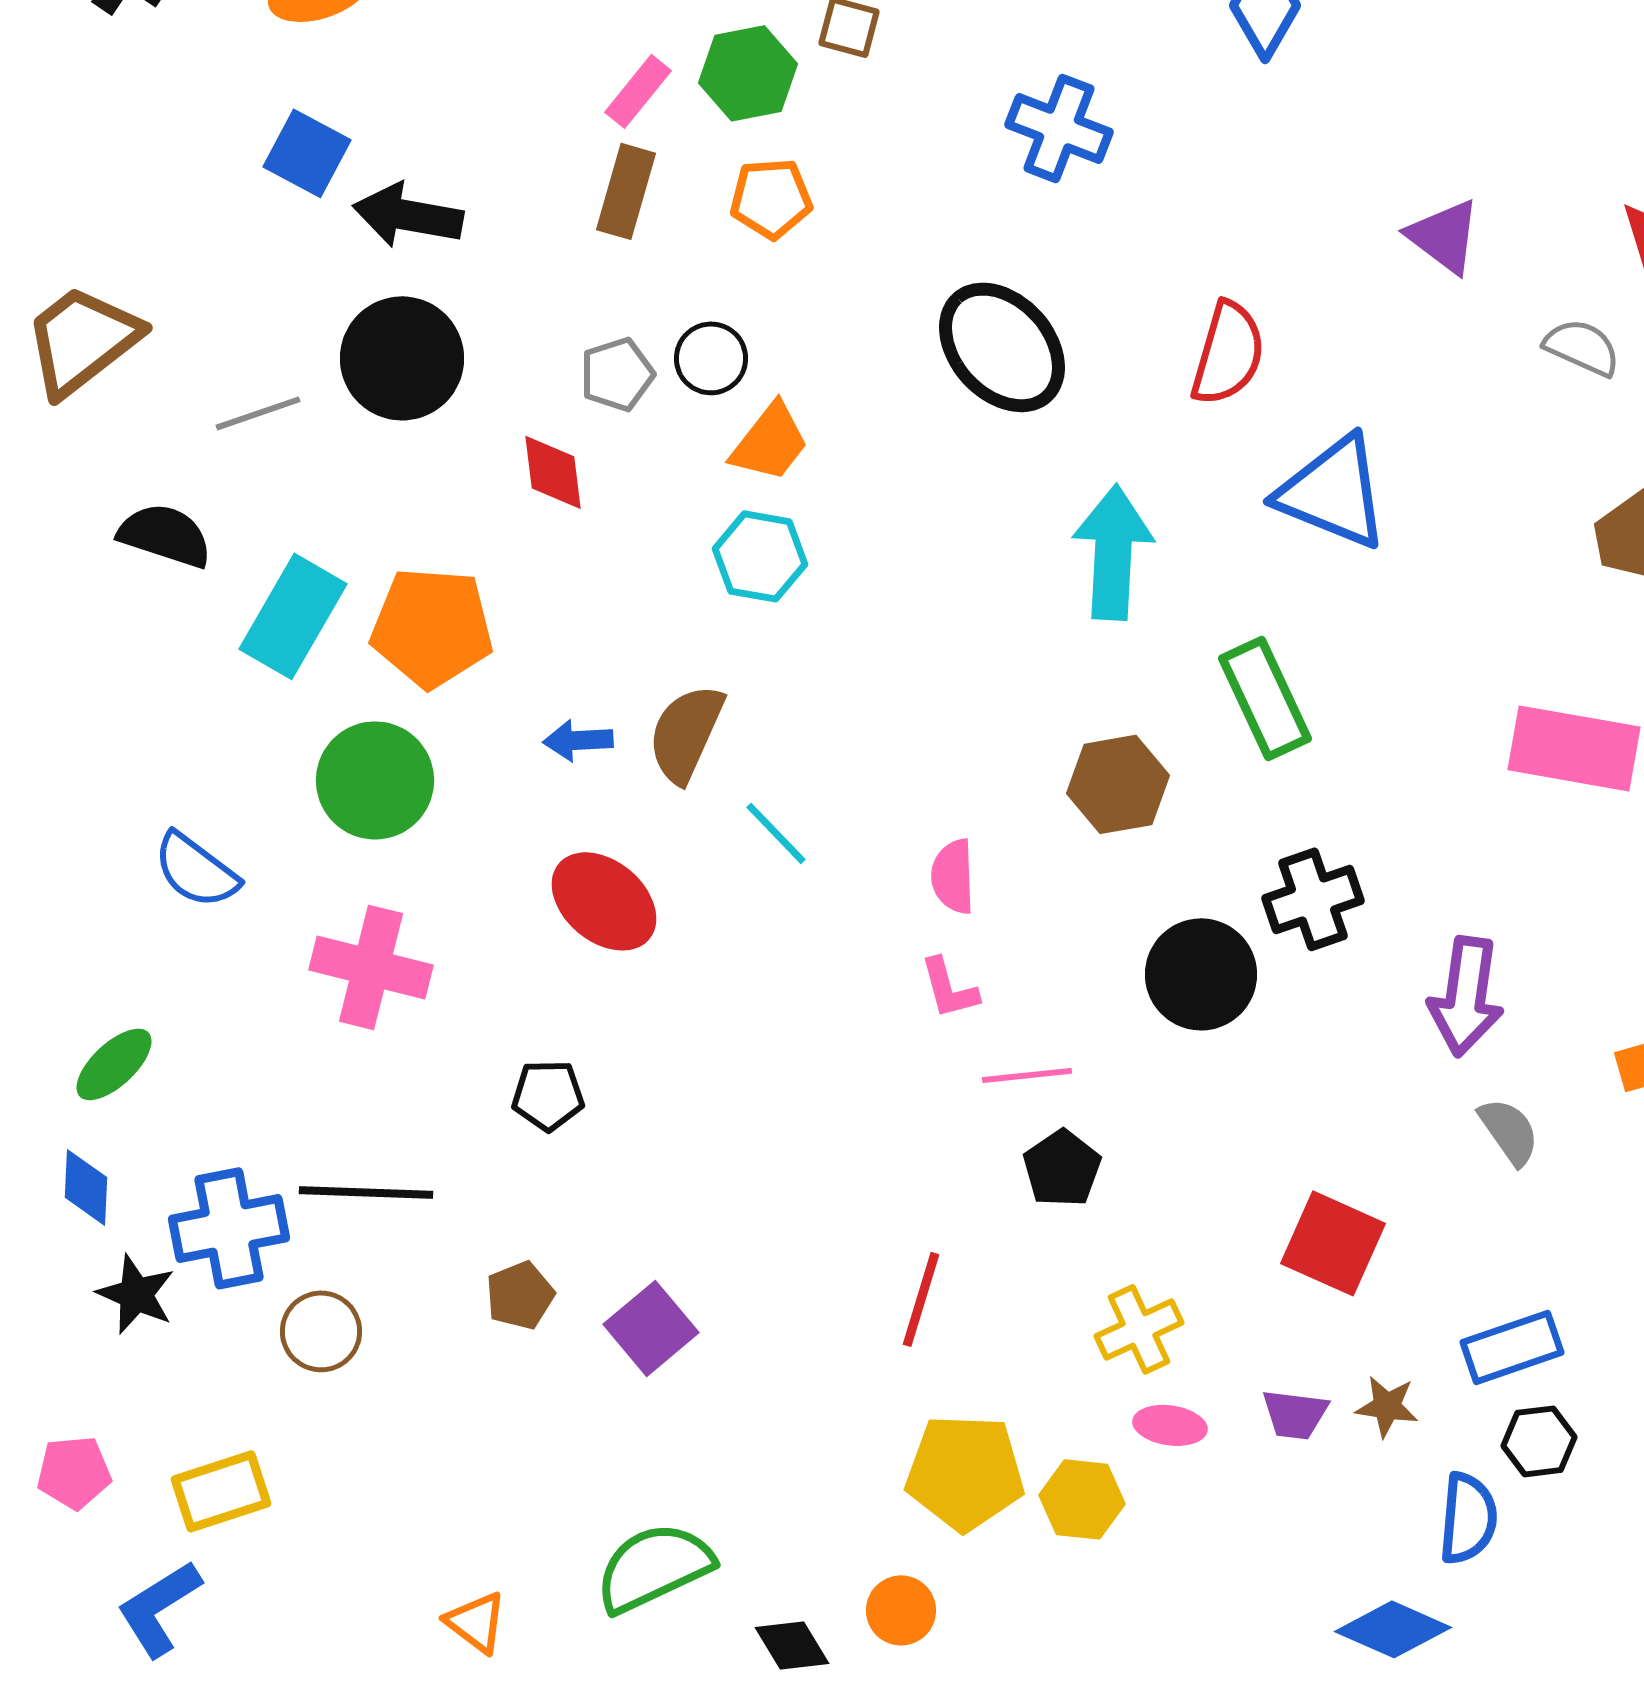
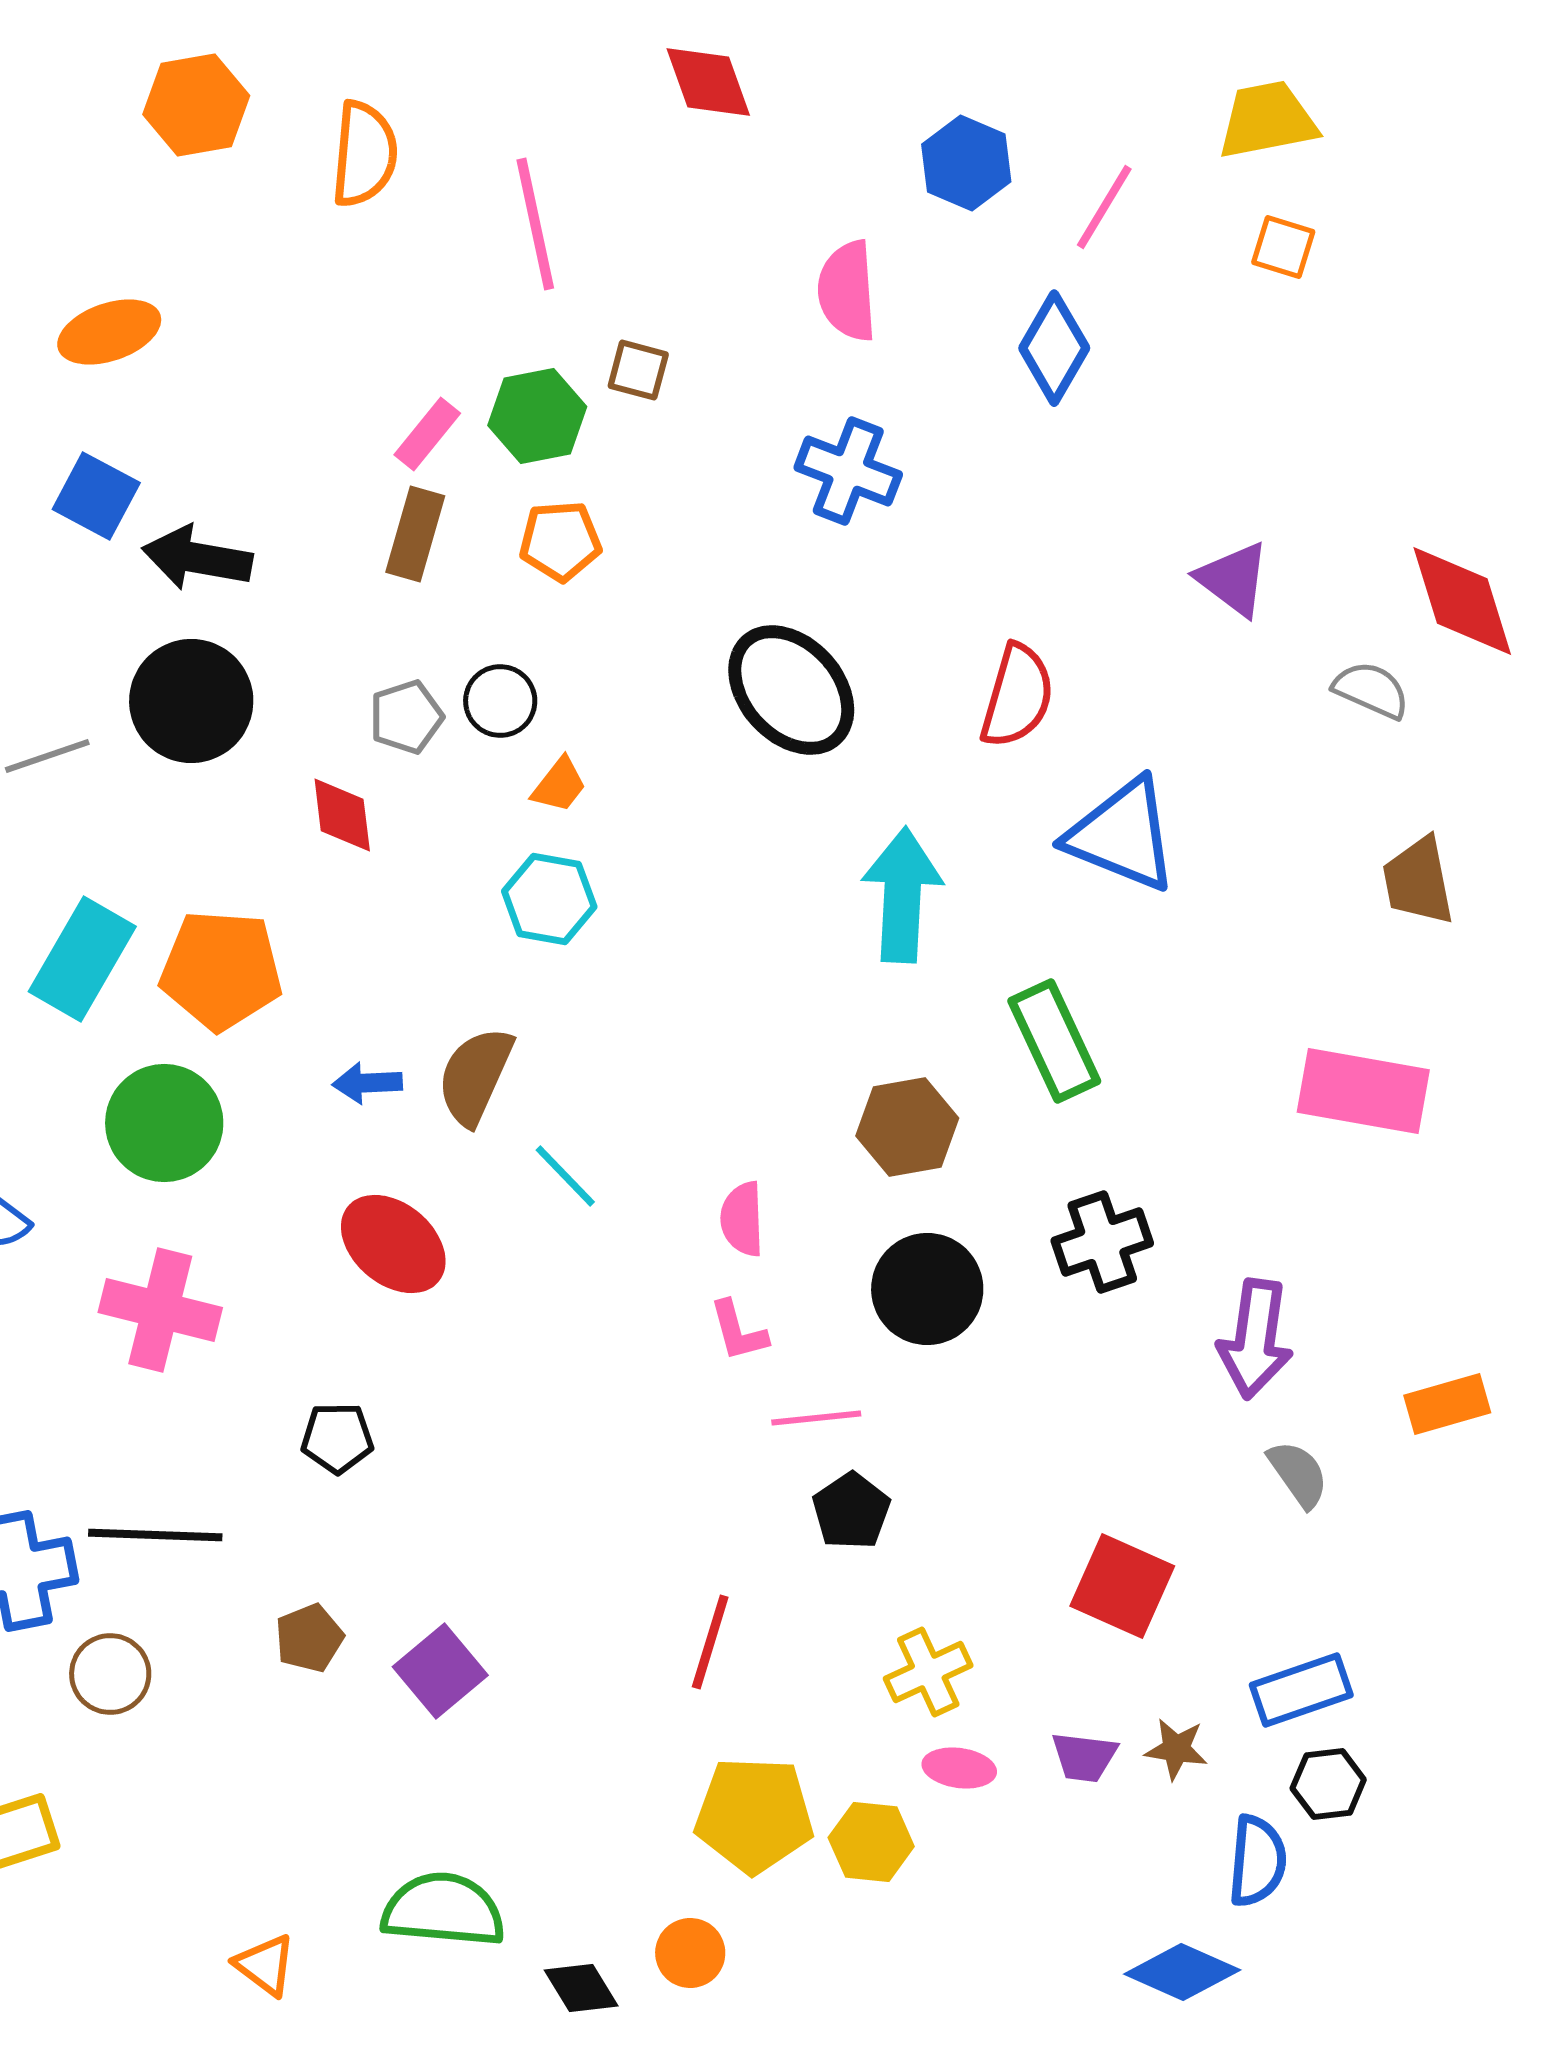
orange trapezoid: (770, 442) -> (559, 785), size x0.7
black circle: (1201, 974) -> (927, 1289), moved
green semicircle: (654, 1567) -> (443, 1910), turned 30

